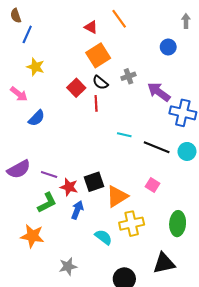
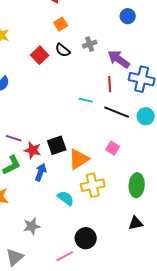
orange square: (98, 55) -> (61, 24), size x0.6
red line: (96, 103) -> (110, 84), moved
black triangle: (164, 263) -> (136, 223), moved, size x0.7

